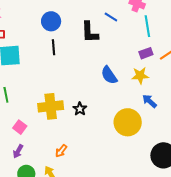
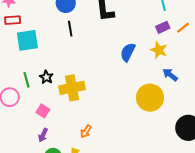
blue semicircle: (109, 75) -> (128, 52), turned 66
yellow star: (140, 76) -> (159, 50), turned 30
black star: (80, 109) -> (46, 77), moved

